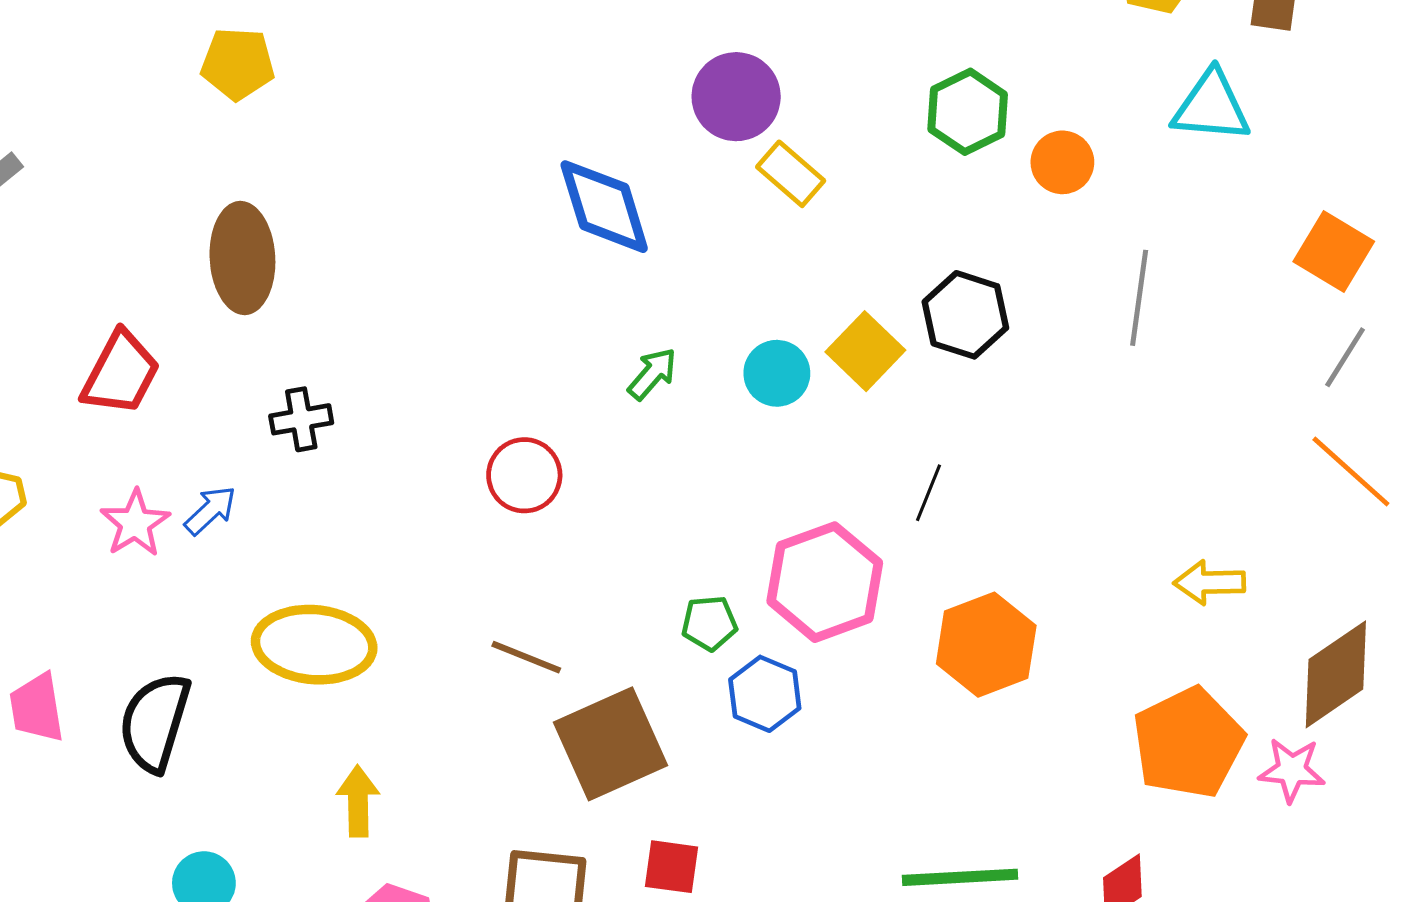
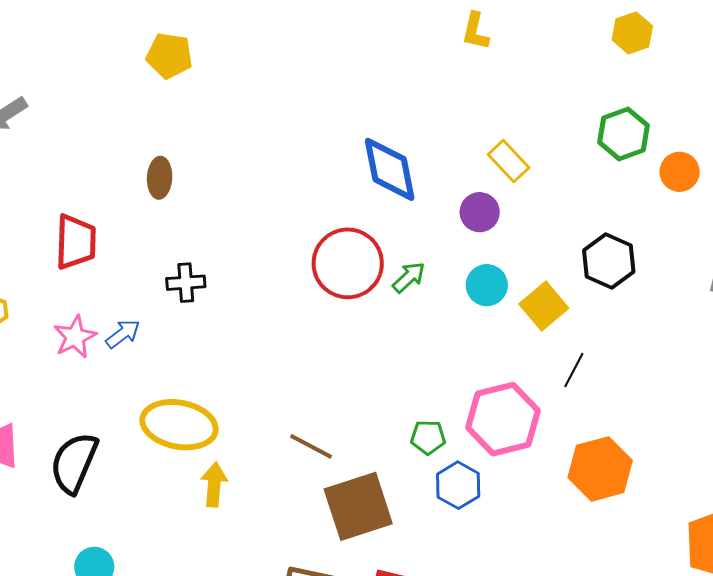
purple circle: (736, 97) -> (480, 212), moved, size x0.7
brown ellipse: (242, 258) -> (160, 178), size x0.6
yellow square: (865, 351) -> (544, 306), moved
red trapezoid: (121, 373) -> (76, 242), turned -32
red circle: (524, 475) -> (348, 263), moved, size x1.5
yellow arrow: (358, 801) -> (214, 485), moved

